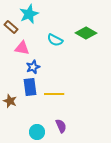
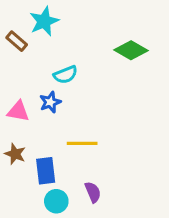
cyan semicircle: (55, 40) -> (65, 75), moved, turned -49
pink triangle: (22, 48) -> (18, 111), moved
blue rectangle: (30, 87) -> (46, 171), moved

